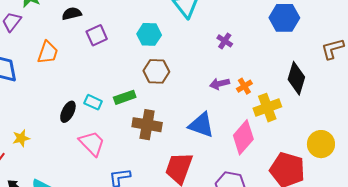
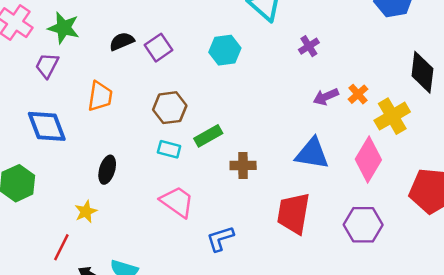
purple square: (97, 35) -> (159, 48), moved
purple cross: (225, 41) -> (309, 46), moved, turned 35
brown hexagon: (156, 71) -> (170, 108), moved
black ellipse: (68, 112) -> (107, 170), moved
brown cross: (147, 125) -> (243, 165), size x0.7

